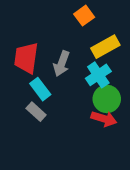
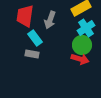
cyan cross: (98, 75) -> (86, 28), moved
gray rectangle: (36, 112) -> (32, 54), turned -32

